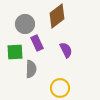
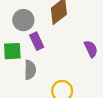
purple semicircle: (66, 50) -> (91, 49), moved

